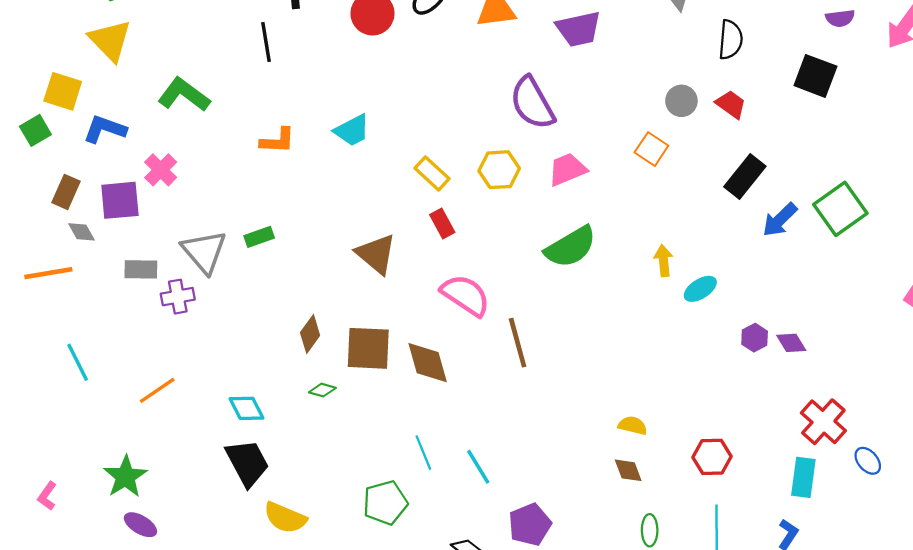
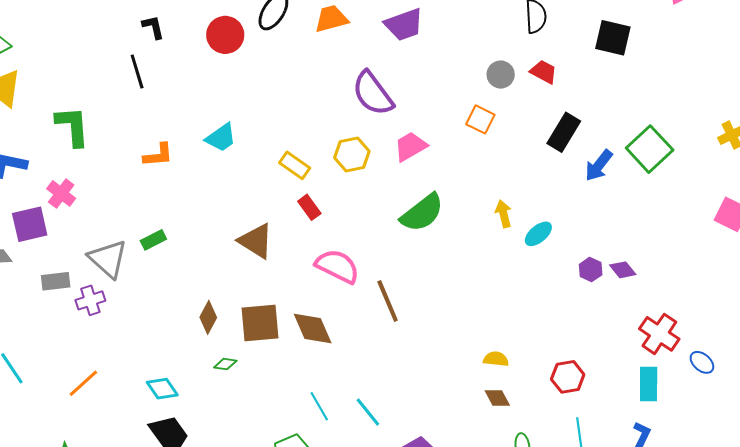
green L-shape: (184, 95) -> (72, 126), turned 57

